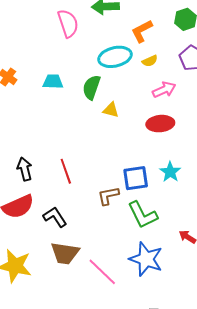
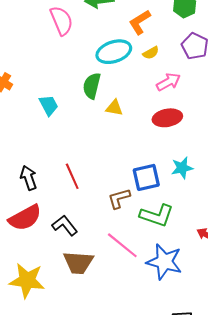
cyan trapezoid: (53, 82) -> (49, 105), moved, turned 65
cyan star: (170, 172) -> (182, 168), turned 30
green L-shape: (143, 215) -> (157, 215), turned -40
pink line: (102, 272) -> (122, 245), moved

